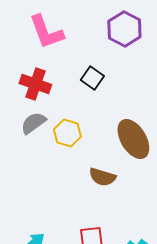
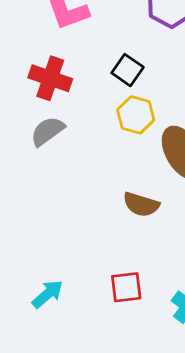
yellow hexagon: (67, 133) -> (136, 115), moved

